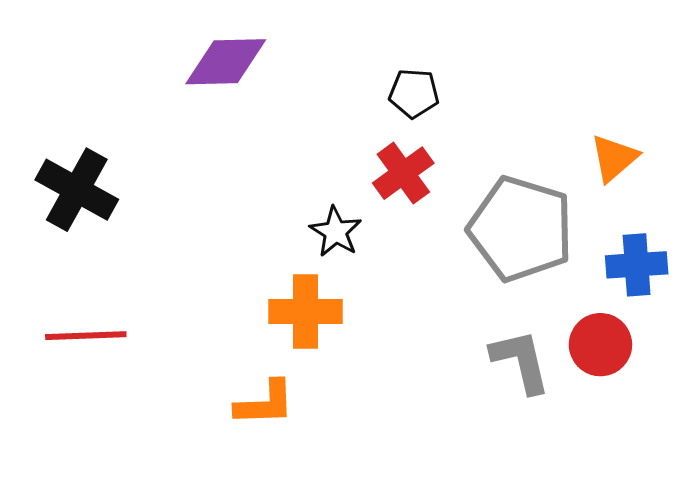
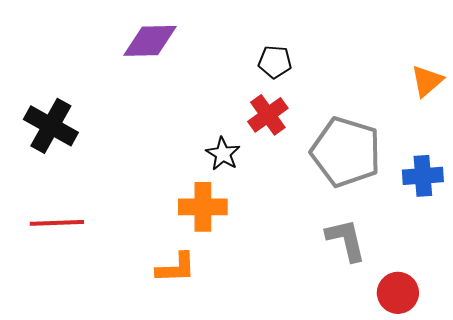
orange triangle: (614, 158) -> (427, 81), moved
red circle: (600, 345) -> (398, 293), moved

